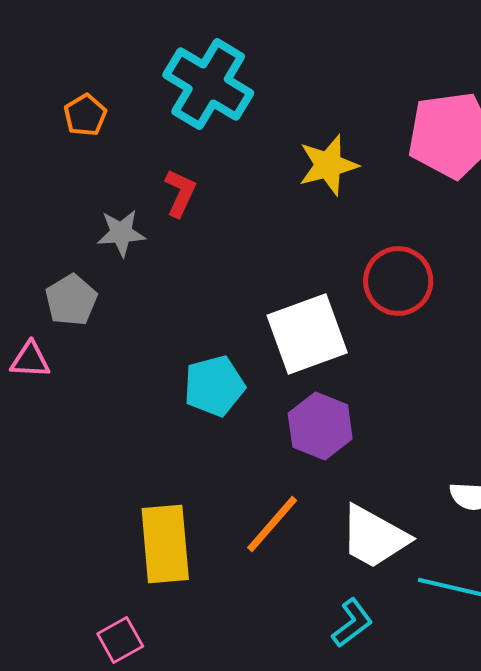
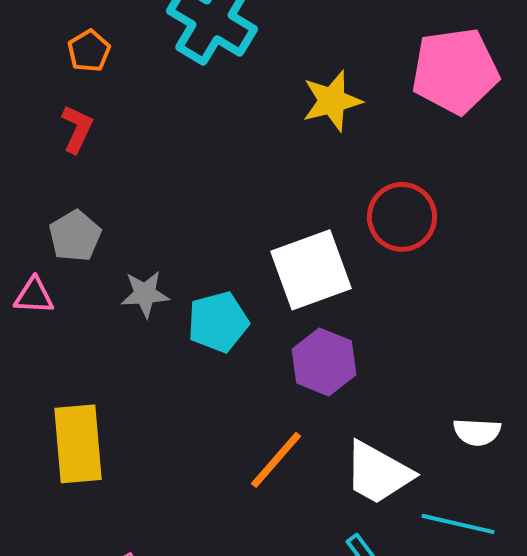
red L-shape: (180, 193) -> (77, 129), moved
gray star: (121, 233) -> (145, 294), moved
yellow rectangle: (165, 544) -> (78, 444), moved

